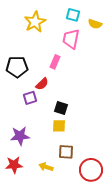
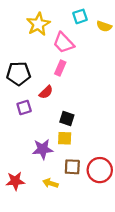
cyan square: (73, 15) -> (80, 16), turned -32
pink trapezoid: (71, 39) -> (64, 43), moved, turned -55
purple square: (30, 98) -> (24, 108), moved
purple star: (20, 136) -> (43, 149), moved
red circle: (91, 170) -> (100, 170), moved

